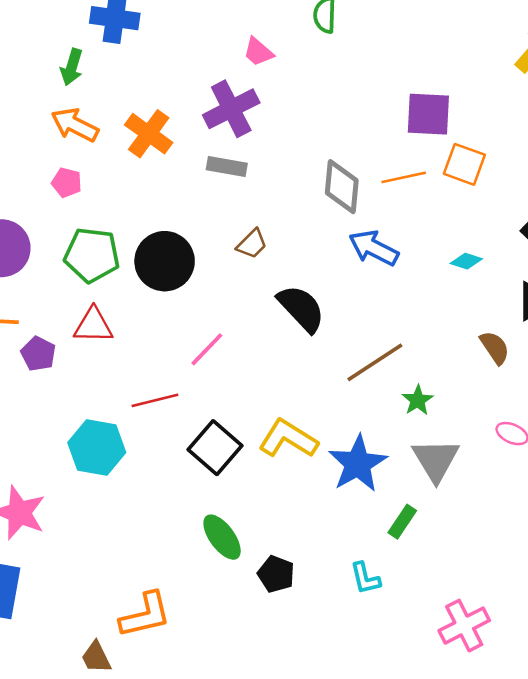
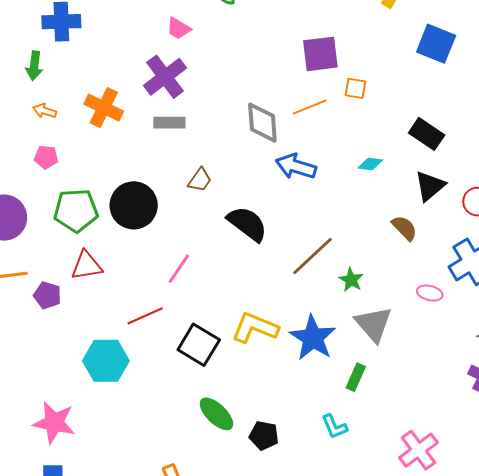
orange arrow: (75, 125) -> (45, 111), size x0.6
orange square: (464, 164) -> (356, 88), size x0.7

